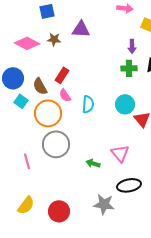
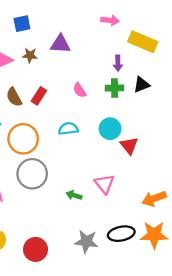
brown semicircle: (40, 86) -> (14, 97), moved
pink semicircle: (65, 95) -> (80, 90), moved
cyan semicircle: (88, 104) -> (68, 129), turned -102
black ellipse: (129, 185) -> (121, 234), moved

